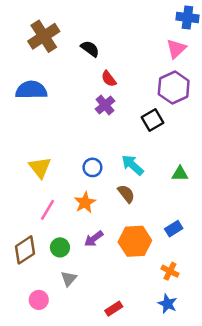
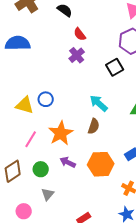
yellow triangle: (40, 167) -> (25, 105), turned -36
blue circle: (92, 167) -> (46, 99), moved
brown semicircle: (126, 194) -> (94, 126), turned 56
orange star: (85, 202) -> (61, 133), size x1.4
purple arrow: (94, 239) -> (68, 162), turned 63

